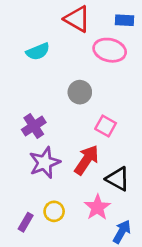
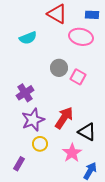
pink square: (106, 126) -> (78, 77), moved
yellow circle: (54, 211) -> (40, 144), moved

